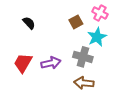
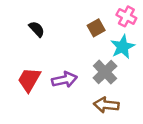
gray cross: (83, 57) -> (105, 72), turned 30

